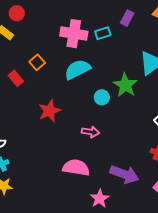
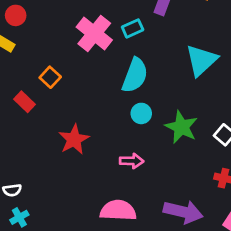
pink cross: (74, 34) -> (94, 33), turned 36
cyan semicircle: (77, 69) -> (135, 75), moved, turned 144
green star: (125, 85) -> (181, 127), moved

